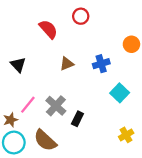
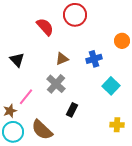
red circle: (81, 16) -> (75, 15), size x1.5
gray cross: (56, 106) -> (56, 84), moved
yellow cross: (126, 135) -> (117, 125), turned 32

